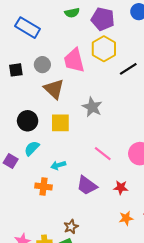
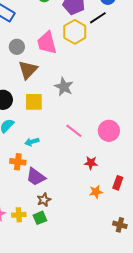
black line: (128, 69) -> (98, 18), moved
brown triangle: (54, 89) -> (28, 70), turned 30
purple trapezoid: (87, 185) -> (36, 177), moved

